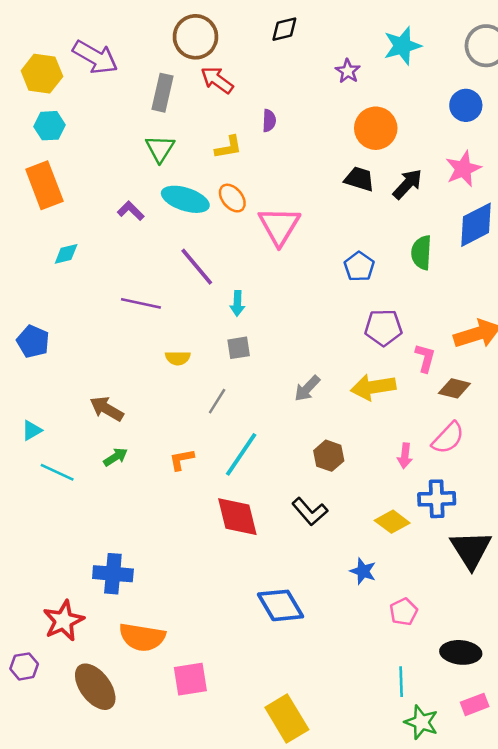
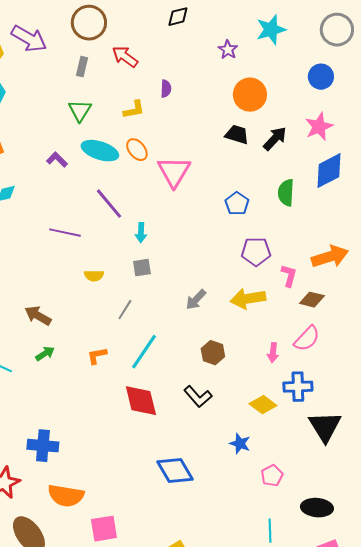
brown circle: (195, 37) -> (89, 23), moved
gray rectangle: (162, 93) -> (82, 67), size x0.7

